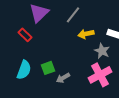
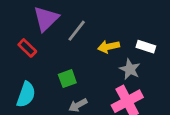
gray line: (73, 15) -> (77, 31), moved
green square: (48, 68) -> (67, 79), moved

